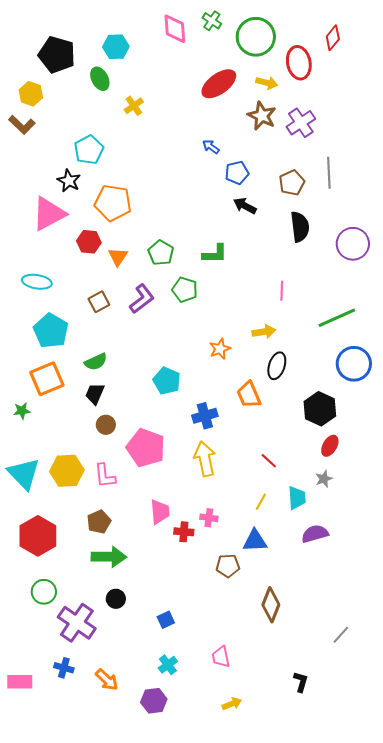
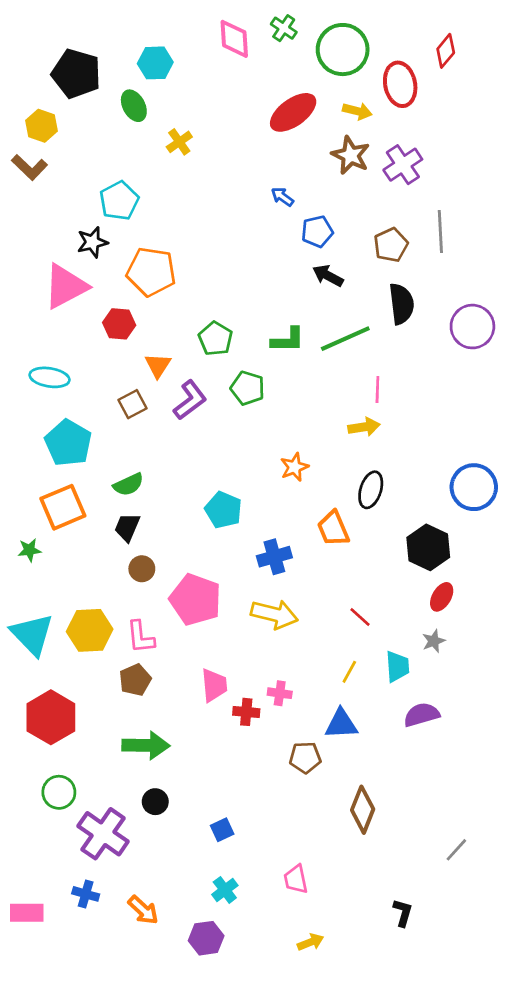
black star: (69, 181) -> (92, 242), turned 30
orange triangle: (118, 257) -> (158, 365), moved
green line: (337, 318) -> (345, 339), moved
yellow arrow: (264, 332) -> (364, 427), moved
yellow arrow: (205, 459) -> (274, 614), turned 116
brown pentagon: (99, 522) -> (135, 680), moved

